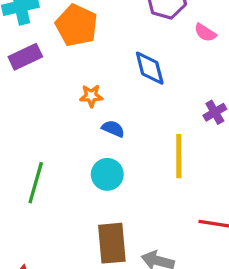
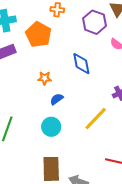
blue semicircle: (113, 129) -> (57, 99), turned -64
yellow line: (179, 156) -> (96, 119), turned 40

